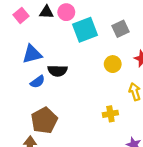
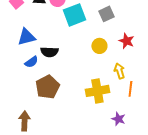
yellow cross: (110, 114) -> (97, 91), size x1.6
brown pentagon: (44, 120) -> (47, 87), moved

